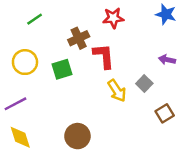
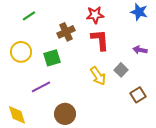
red L-shape: (104, 56) -> (100, 40), moved
purple line: (15, 104) -> (41, 87), moved

